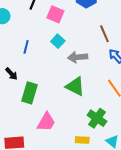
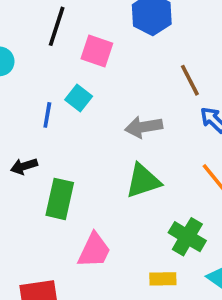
cyan square: (58, 41) -> (79, 98), moved
black arrow: (11, 74) -> (24, 166), turned 120
green triangle: (75, 86) -> (143, 181), turned -40

